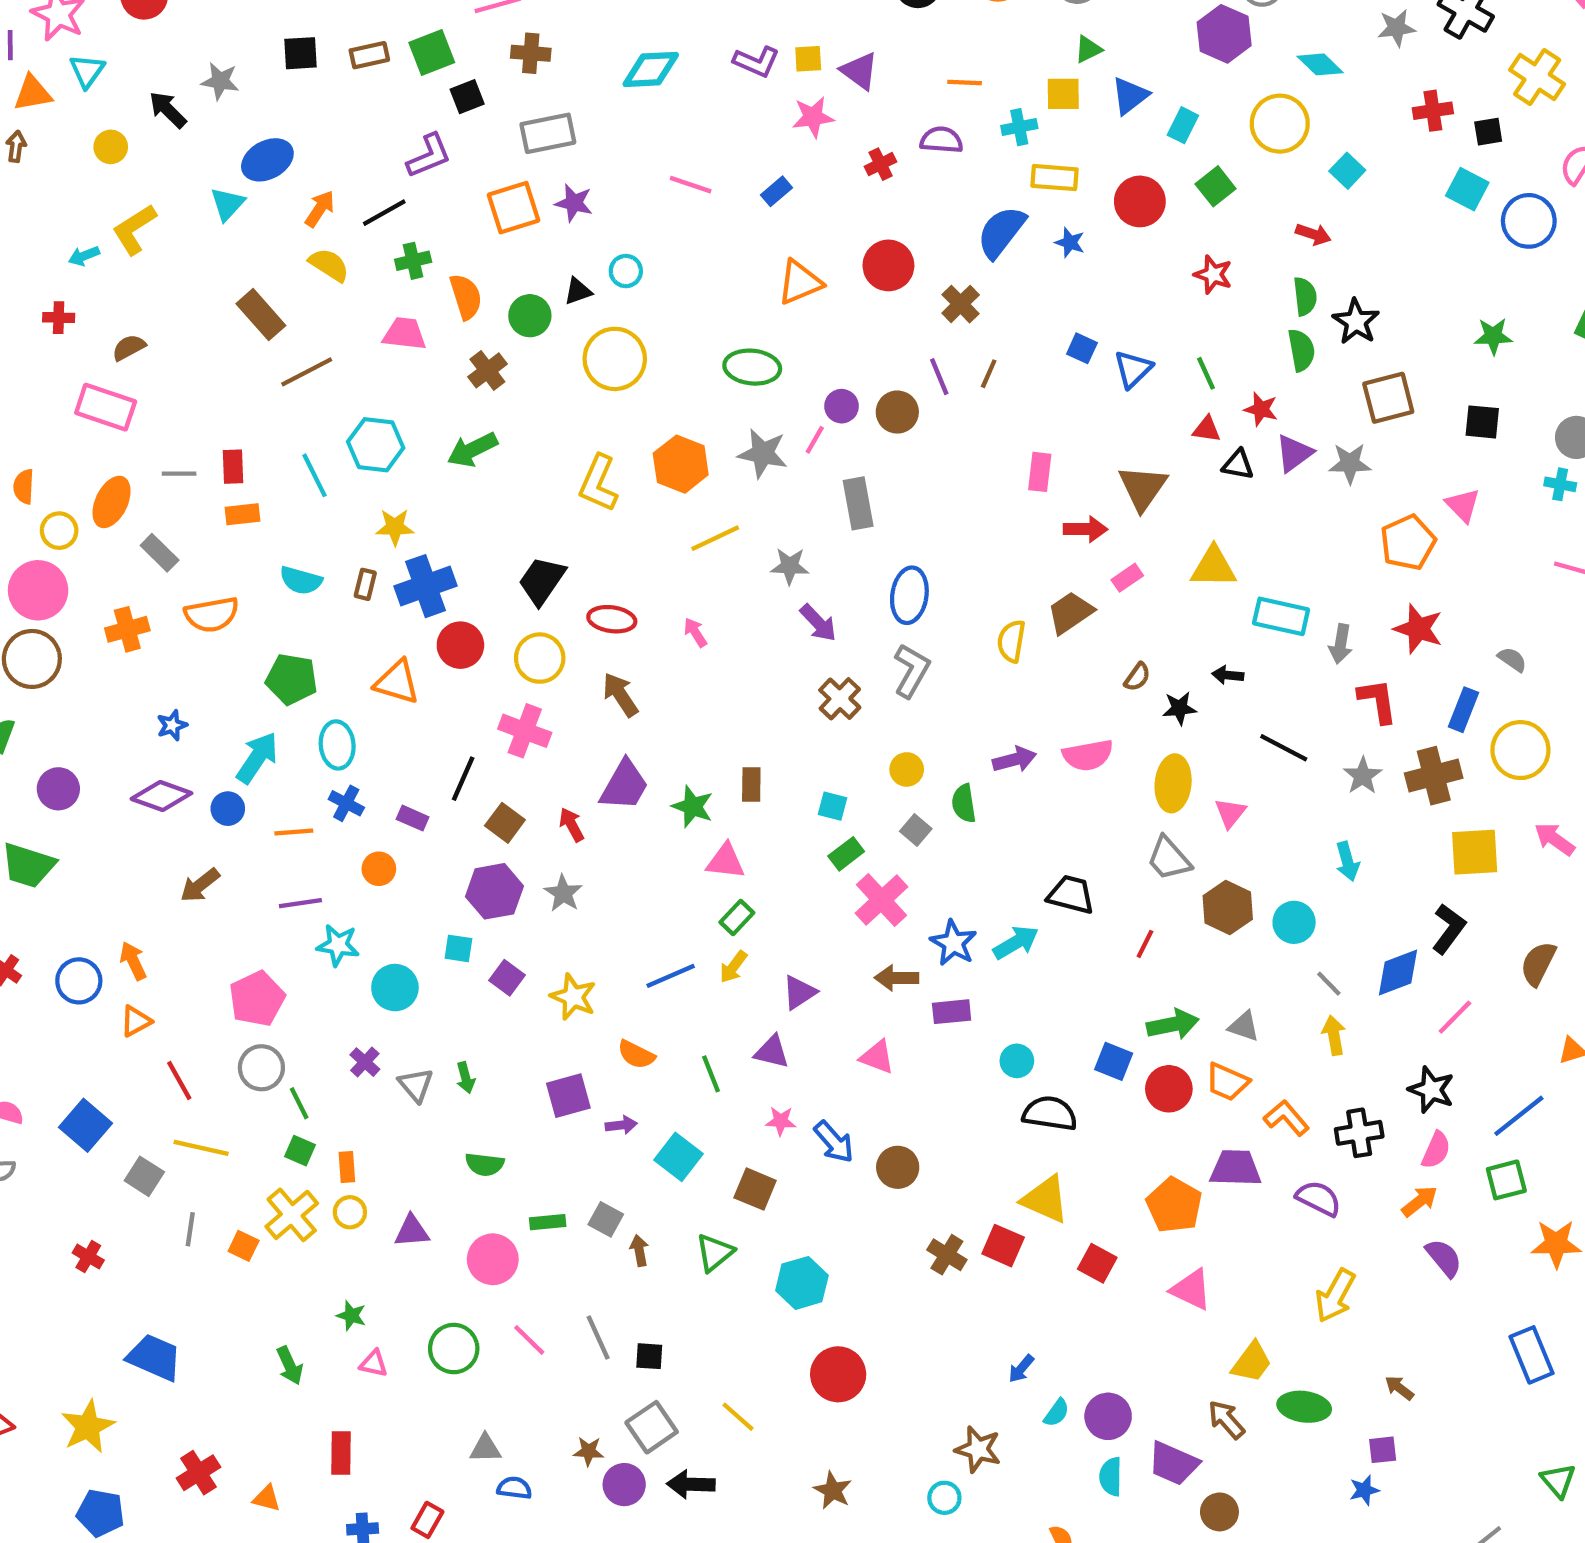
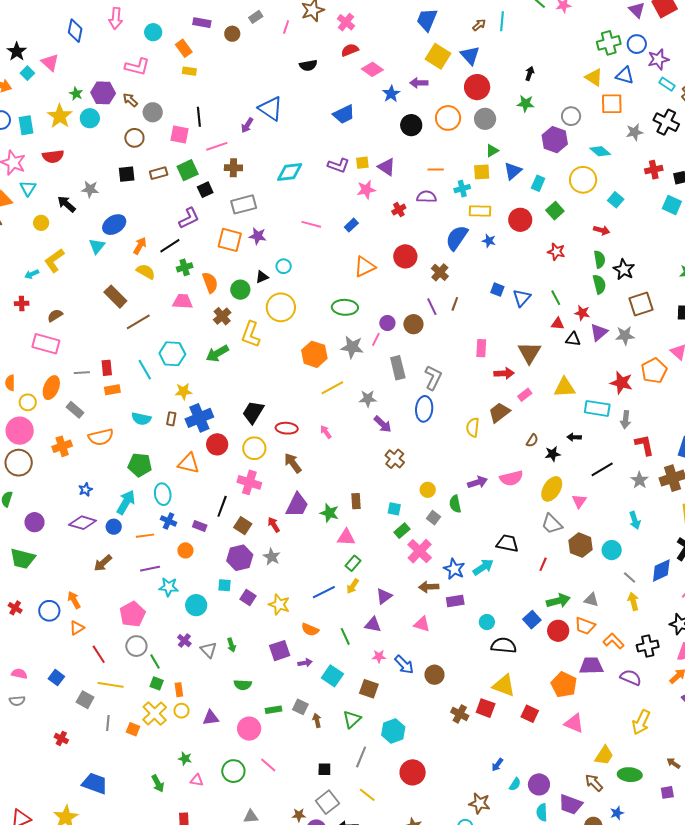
orange square: (514, 208) -> (230, 240), turned 35
yellow L-shape: (598, 483) -> (251, 334), moved
red star: (1418, 629) -> (621, 383), moved
gray L-shape: (912, 671) -> (433, 378), moved
black line: (1284, 748) -> (602, 469), turned -55
yellow ellipse: (1173, 783) -> (552, 489), turned 30
blue square: (1114, 1061) -> (532, 620), turned 30
blue square: (86, 1125) -> (56, 678), size x0.7
gray line: (598, 1338) -> (361, 757), moved, turned 50
blue star: (1364, 1490) -> (617, 813), moved

